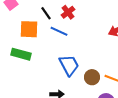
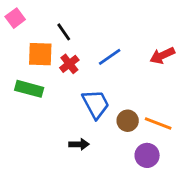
red cross: (68, 12) -> (69, 64), moved
blue line: (59, 31) -> (110, 57), moved, turned -60

